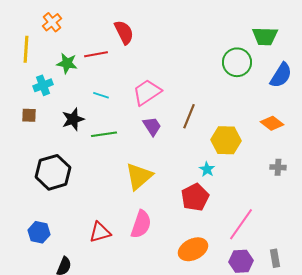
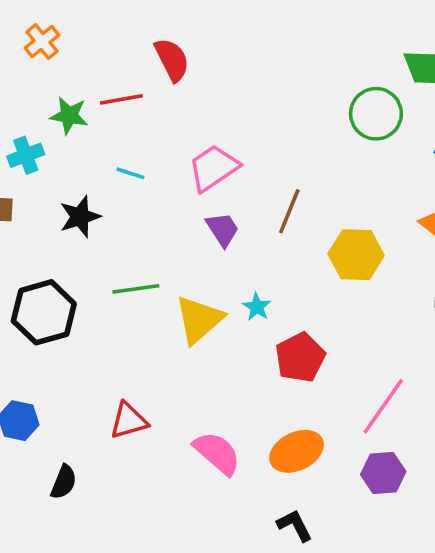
green line: (104, 134) -> (136, 289), moved
cyan star: (207, 169) -> (257, 307), moved
pink semicircle: (141, 224) -> (217, 453), moved, turned -68

